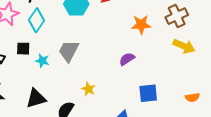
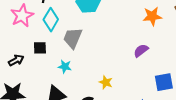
gray trapezoid: (69, 51) -> (73, 38), moved
cyan star: (42, 61) -> (65, 67), moved

